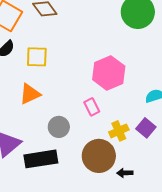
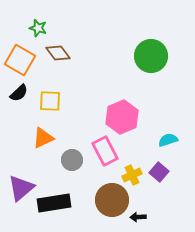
pink rectangle: (92, 107) -> (105, 151), size x1.6
gray circle: (59, 127) -> (72, 160), moved

